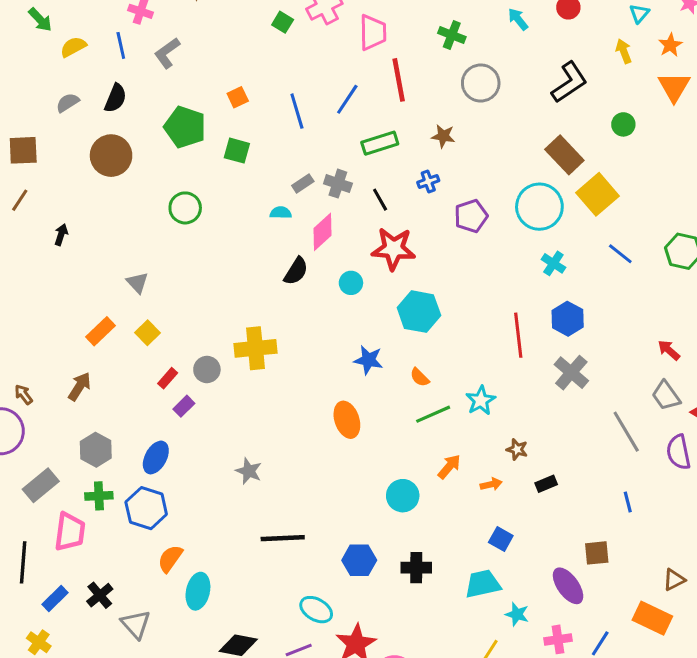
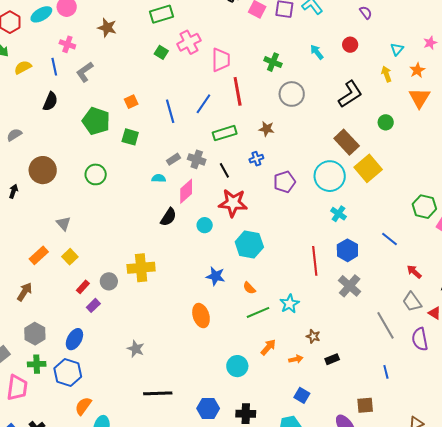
gray semicircle: (68, 103) -> (14, 135), moved
brown circle: (111, 156) -> (43, 170), moved
blue line: (620, 254) -> (389, 239), moved

